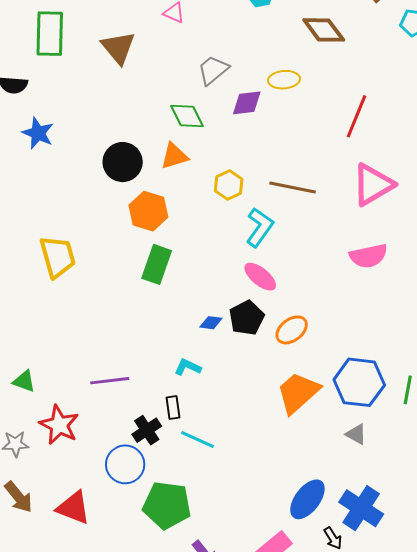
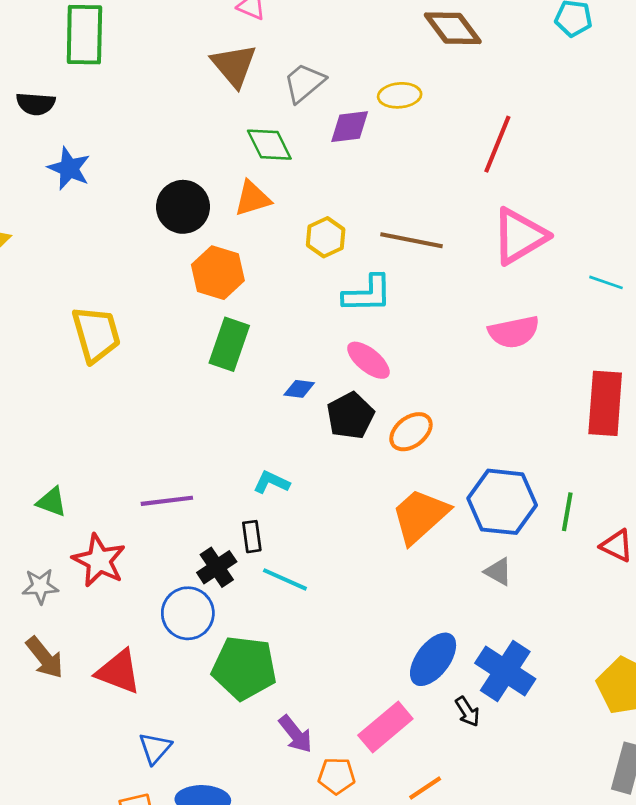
brown triangle: (118, 48) -> (234, 65), moved
cyan L-shape: (260, 227) -> (367, 294), turned 54
blue diamond: (211, 323) -> (299, 389), moved

